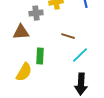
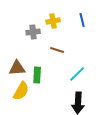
brown triangle: (21, 32) -> (17, 68), moved
brown line: (68, 36) -> (57, 50), moved

